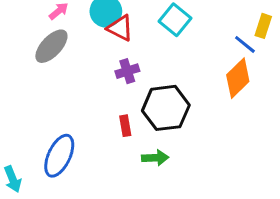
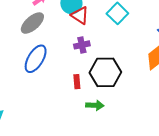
blue ellipse: (59, 156) -> (36, 59), moved

